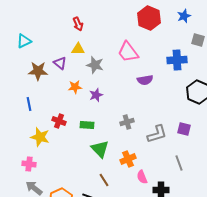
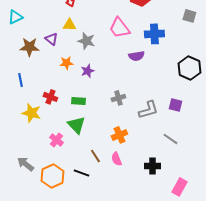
blue cross: (177, 60) -> (154, 34), moved
green triangle: (100, 149) -> (76, 125), moved
gray line: (179, 163) -> (170, 139), turned -35
pink cross: (29, 164) -> (56, 140), moved, turned 32
pink semicircle: (142, 177) -> (116, 159), moved

